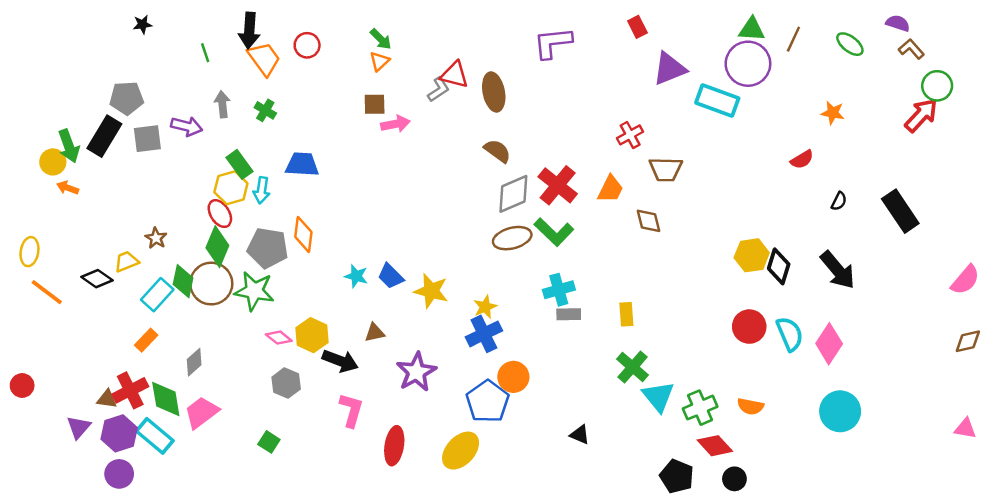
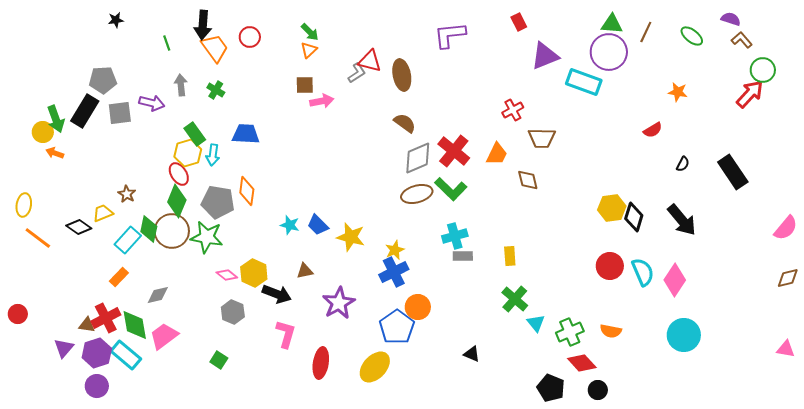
gray diamond: (194, 362) -> (158, 295), turned 30
cyan triangle: (658, 397) -> (536, 323), size x0.7

